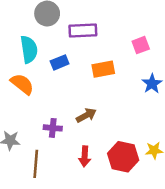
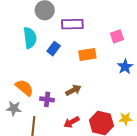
blue rectangle: (60, 62) -> (54, 49), turned -32
orange semicircle: (22, 84) -> (24, 88), moved
red arrow: (85, 156) -> (71, 122), turned 56

